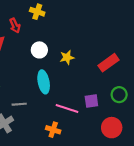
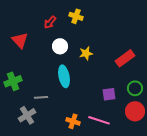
yellow cross: (37, 12) -> (76, 16), moved
red arrow: (15, 26) -> (50, 22), moved, turned 64
pink line: (67, 108) -> (99, 120), moved
red circle: (112, 128) -> (135, 111), moved

